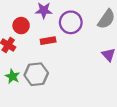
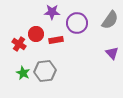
red circle: (21, 26) -> (36, 34), moved

